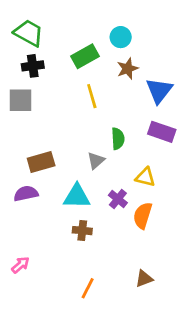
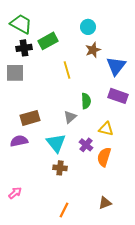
green rectangle: (85, 56) -> (48, 41), moved
cyan triangle: (77, 196) -> (56, 143), turned 50

